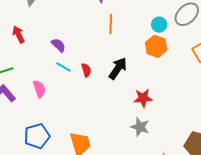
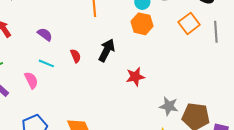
cyan line: (63, 67) -> (46, 63), moved
gray star: (140, 127) -> (169, 106), moved

